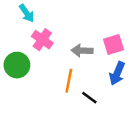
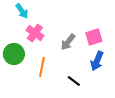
gray arrow: (82, 51) -> (68, 42), turned -54
orange line: (69, 81) -> (42, 67), moved

